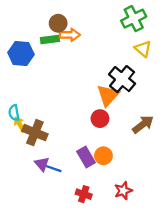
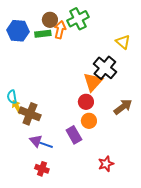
green cross: (134, 19) -> (78, 19), moved
orange arrow: (70, 35) -> (60, 30), turned -78
blue hexagon: (21, 53) -> (18, 31), moved
orange circle: (103, 156) -> (89, 121), moved
red cross: (84, 194) -> (42, 169), moved

